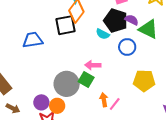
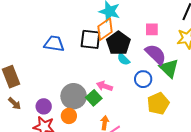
purple semicircle: (132, 20) -> (156, 54), size x1.6
black pentagon: (116, 21) -> (118, 43), moved
yellow pentagon: (144, 81) -> (158, 104), moved, turned 30
orange circle: (57, 106) -> (69, 116), moved

